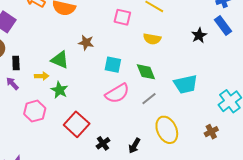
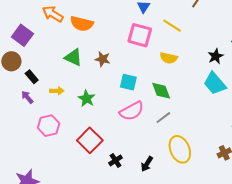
pink square: (122, 17) -> (140, 35), size x1.4
green triangle: (60, 60) -> (73, 57), moved
black rectangle: (16, 63) -> (32, 77), turned -40
cyan trapezoid: (186, 84) -> (215, 83), moved, turned 60
green star: (59, 90) -> (87, 99), moved

